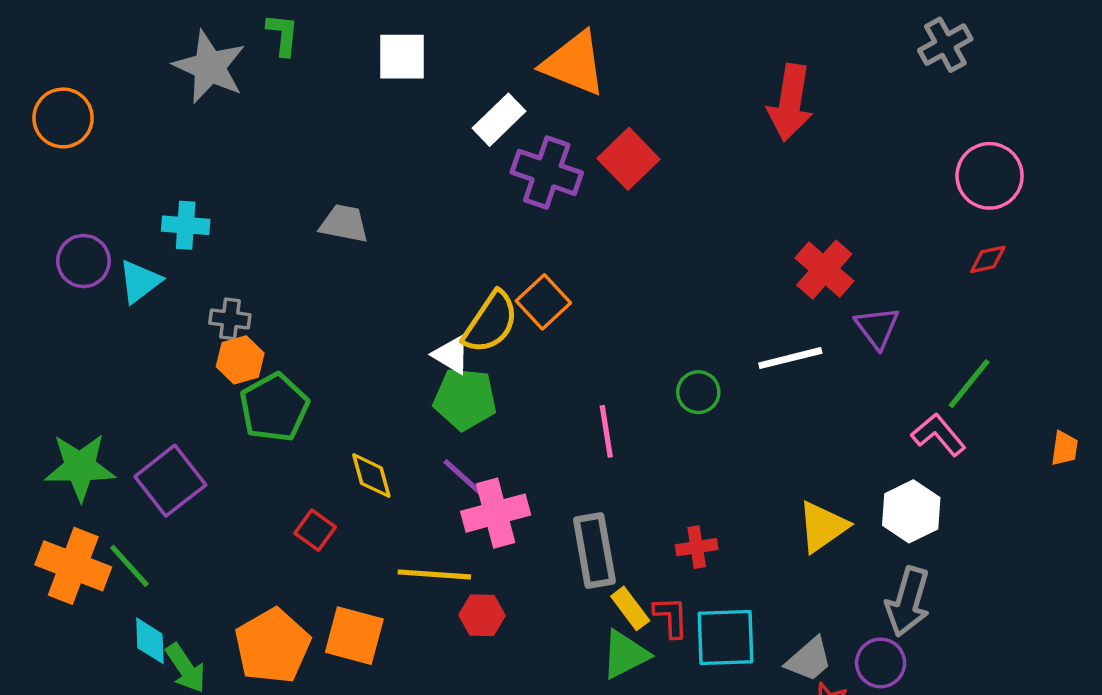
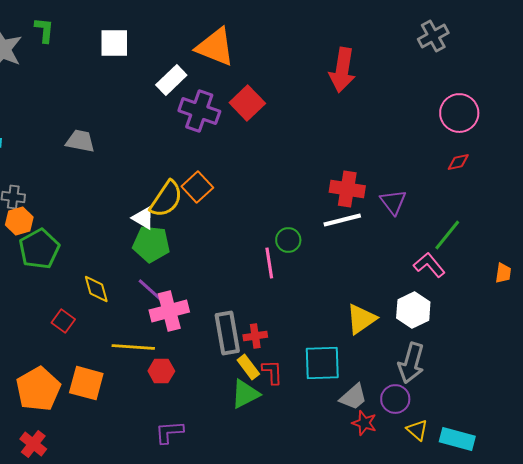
red cross: (824, 270) -> (347, 189), moved, turned -32
pink line: (606, 431) -> (269, 263), moved
red cross: (697, 547) -> (255, 336), moved
cyan square: (726, 637) -> (322, 363), moved

